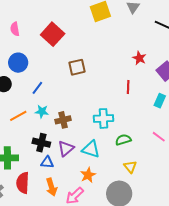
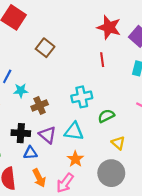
red star: (139, 58) -> (109, 27), size x1.6
brown square: (77, 67) -> (45, 48), turned -30
cyan star: (42, 112) -> (21, 91), moved
purple triangle: (66, 148) -> (48, 135), turned -30

